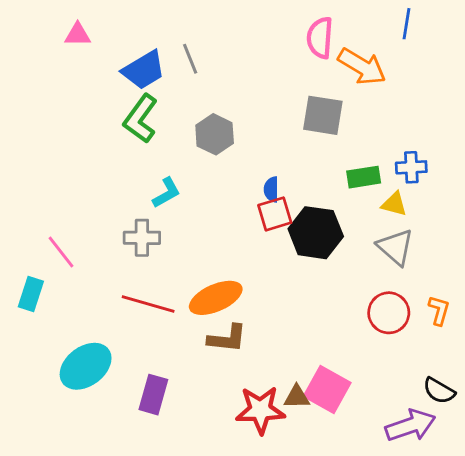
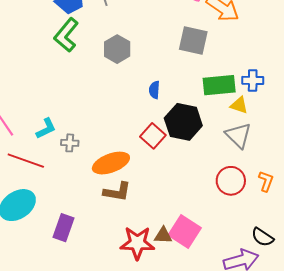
green rectangle: (364, 177) -> (219, 85), size x1.4
cyan L-shape: (167, 193) -> (46, 129), moved
red square: (275, 214) -> (153, 136), moved, turned -35
gray cross: (142, 238) -> (70, 143), moved, size x0.7
red line: (148, 304) -> (26, 161), moved

